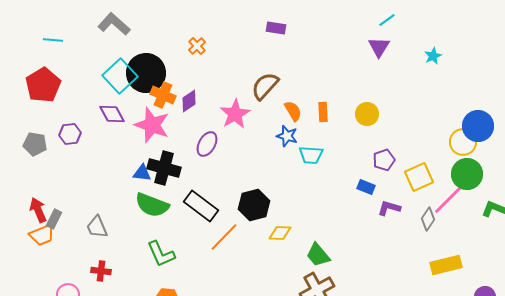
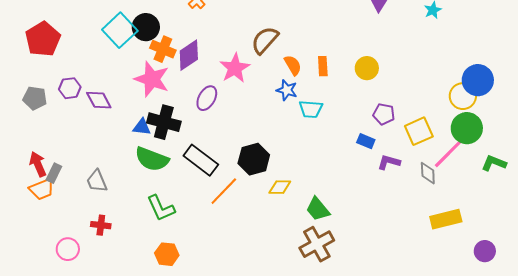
black circle: (146, 73) -> (146, 27), size x0.7
purple diamond: (189, 101) -> (189, 55), size x1.4
purple diamond: (112, 114) -> (99, 100), moved
purple pentagon: (384, 160) -> (384, 114), turned 30
gray diamond: (428, 219) -> (428, 173), turned -35

